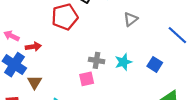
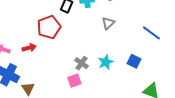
red arrow: (33, 47) -> (29, 48), moved
gray cross: (97, 60) -> (82, 63), turned 32

